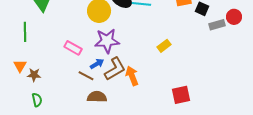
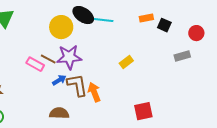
gray rectangle: (217, 25) -> (182, 56), moved
brown L-shape: (115, 69) -> (77, 85), turned -70
brown line: (86, 76) -> (48, 59), moved

